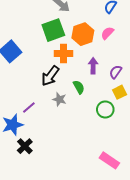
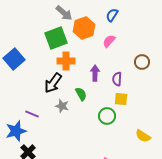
orange hexagon: (83, 34) -> (84, 28), moved
purple semicircle: (115, 72) -> (117, 79), turned -32
yellow square: (120, 92) -> (121, 99), turned 32
purple line: (29, 107) -> (32, 114), turned 64

